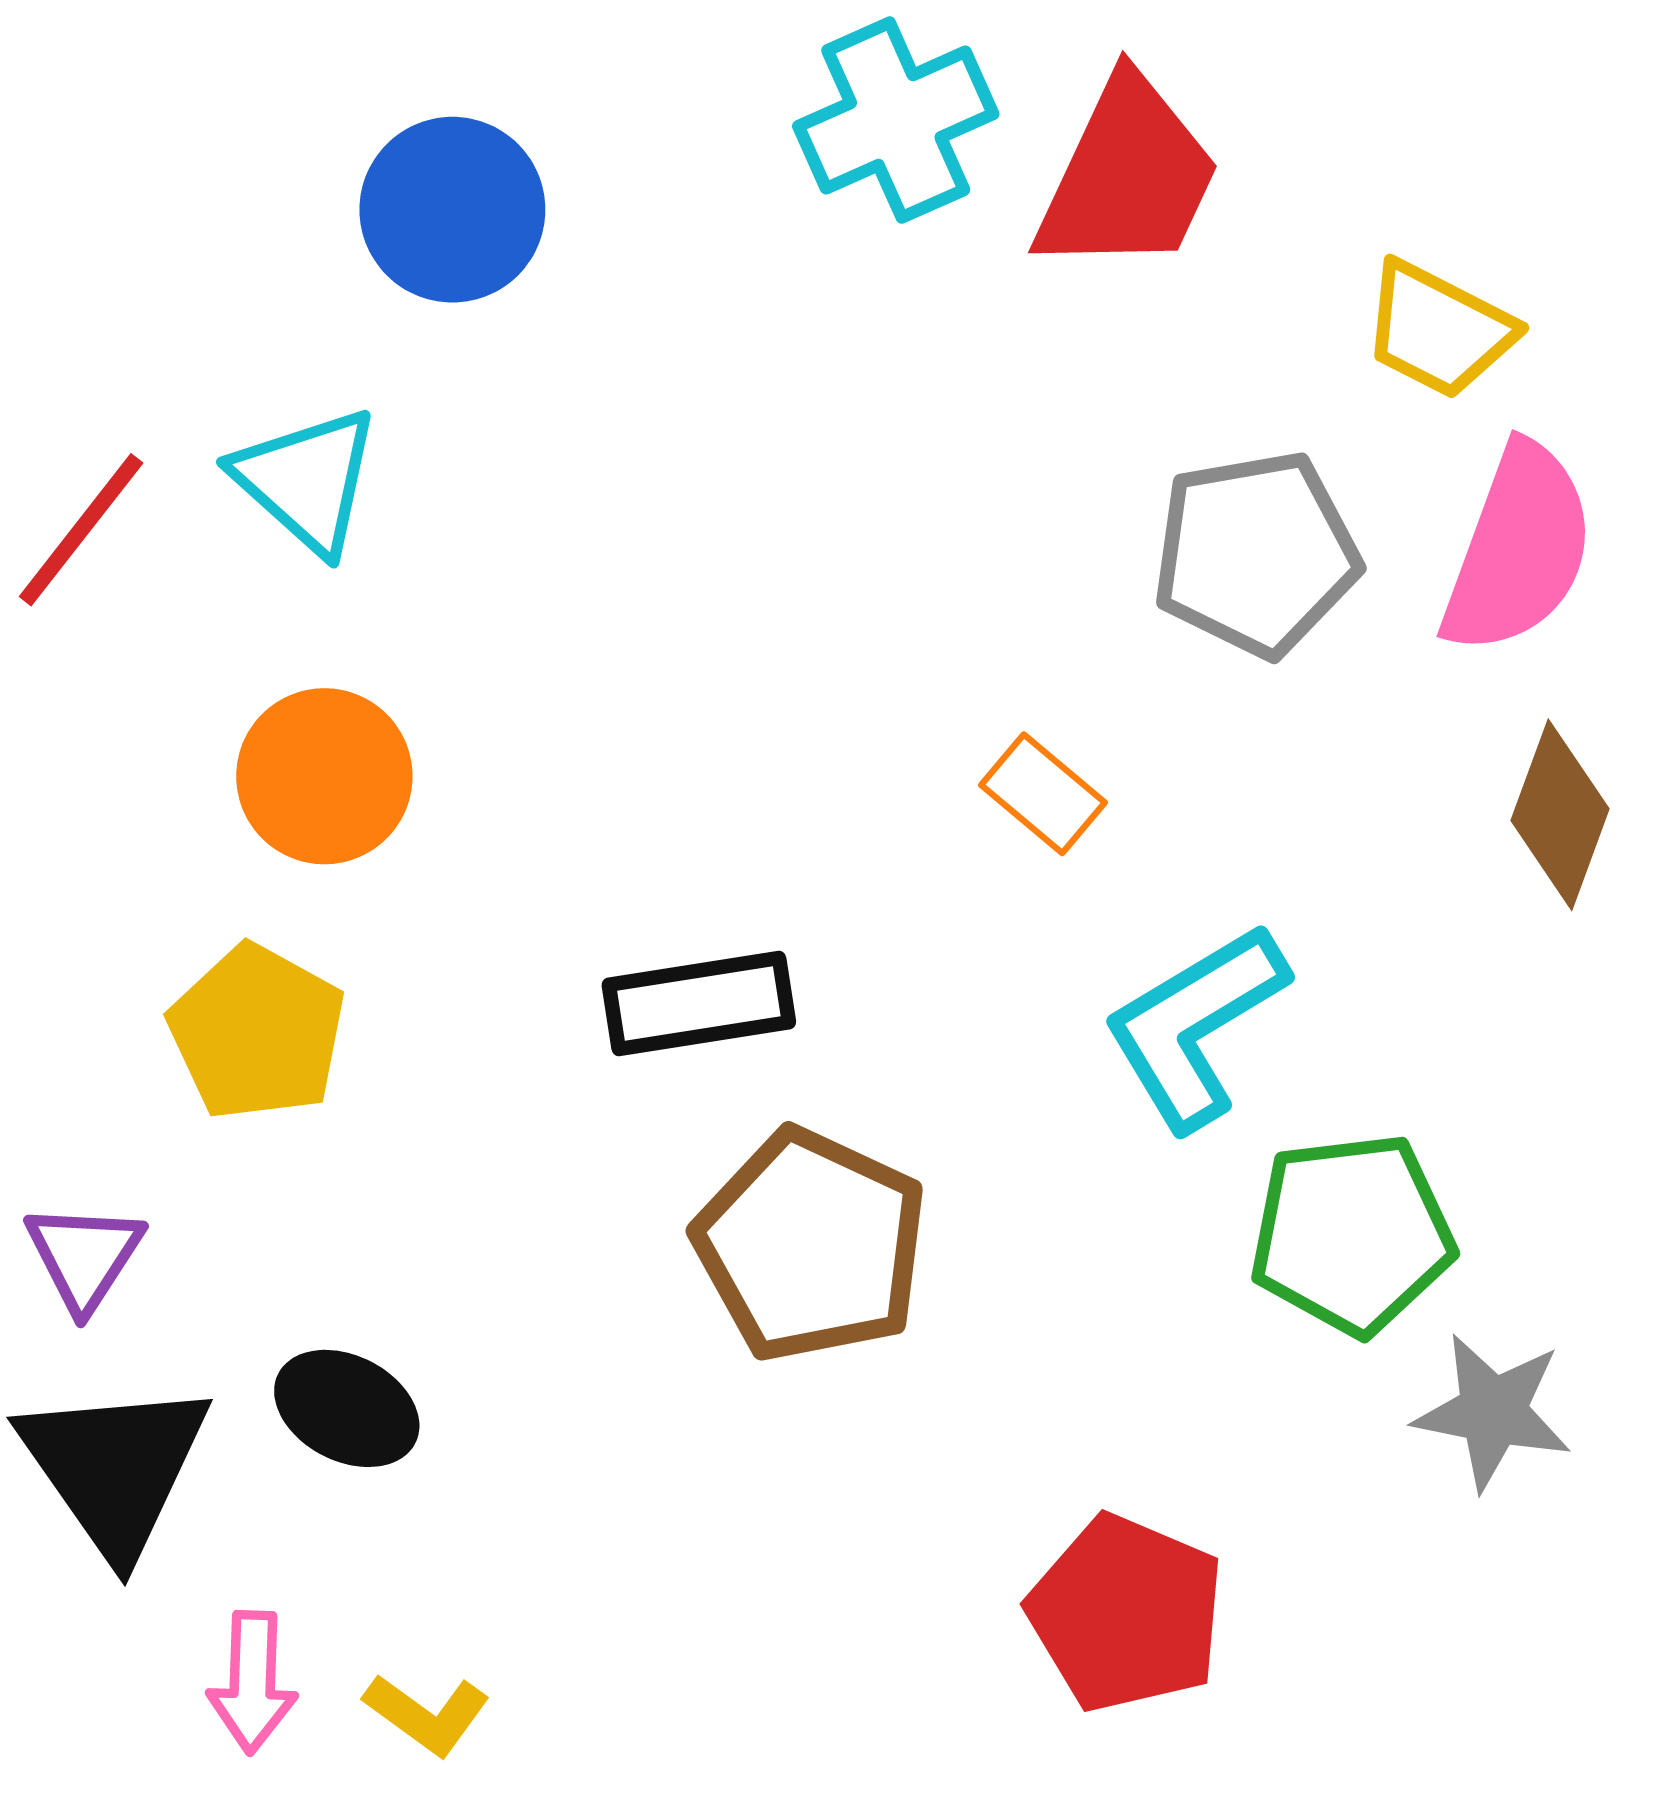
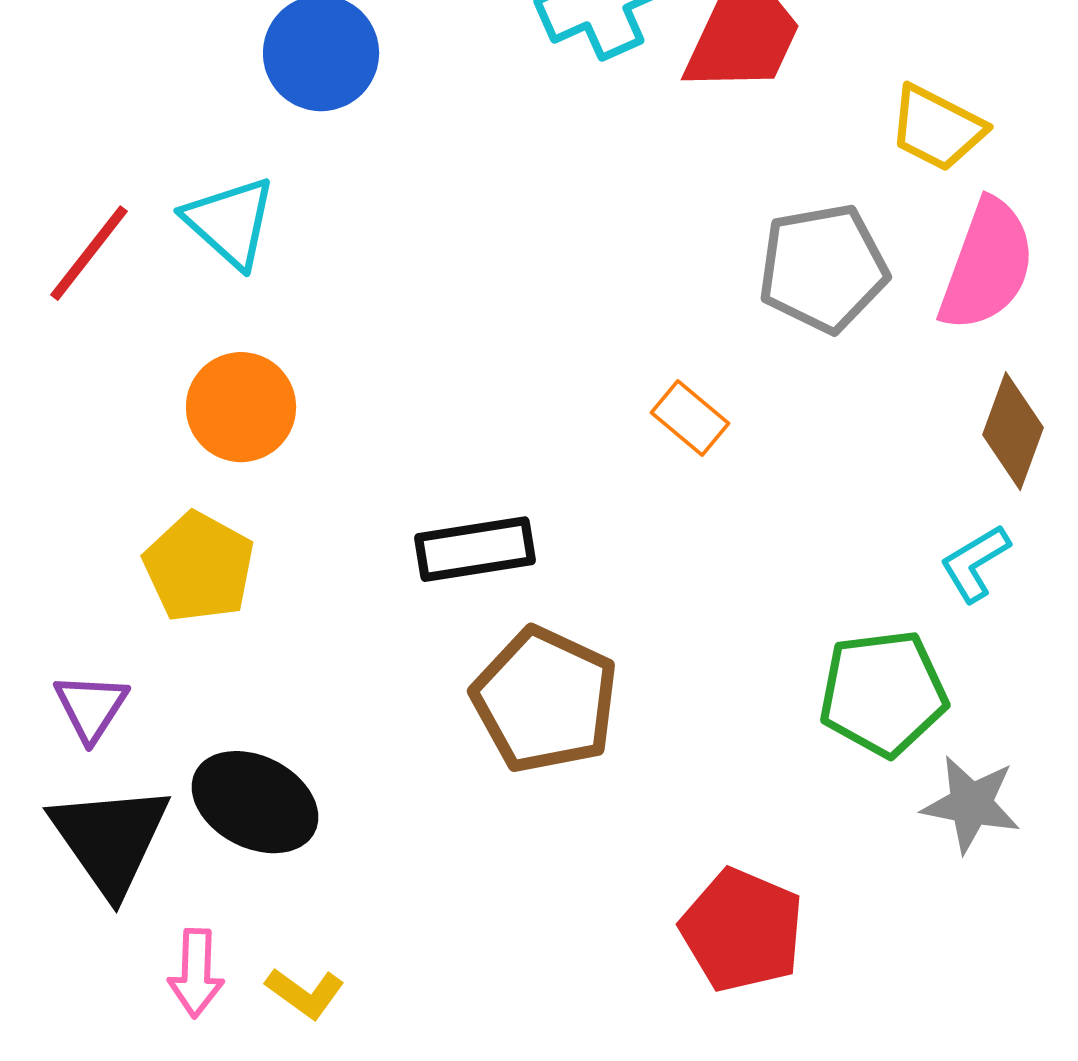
cyan L-shape: (1195, 1026) -> (975, 563), moved, size x0.6
black ellipse: (347, 1408) -> (255, 802), size x1.4

